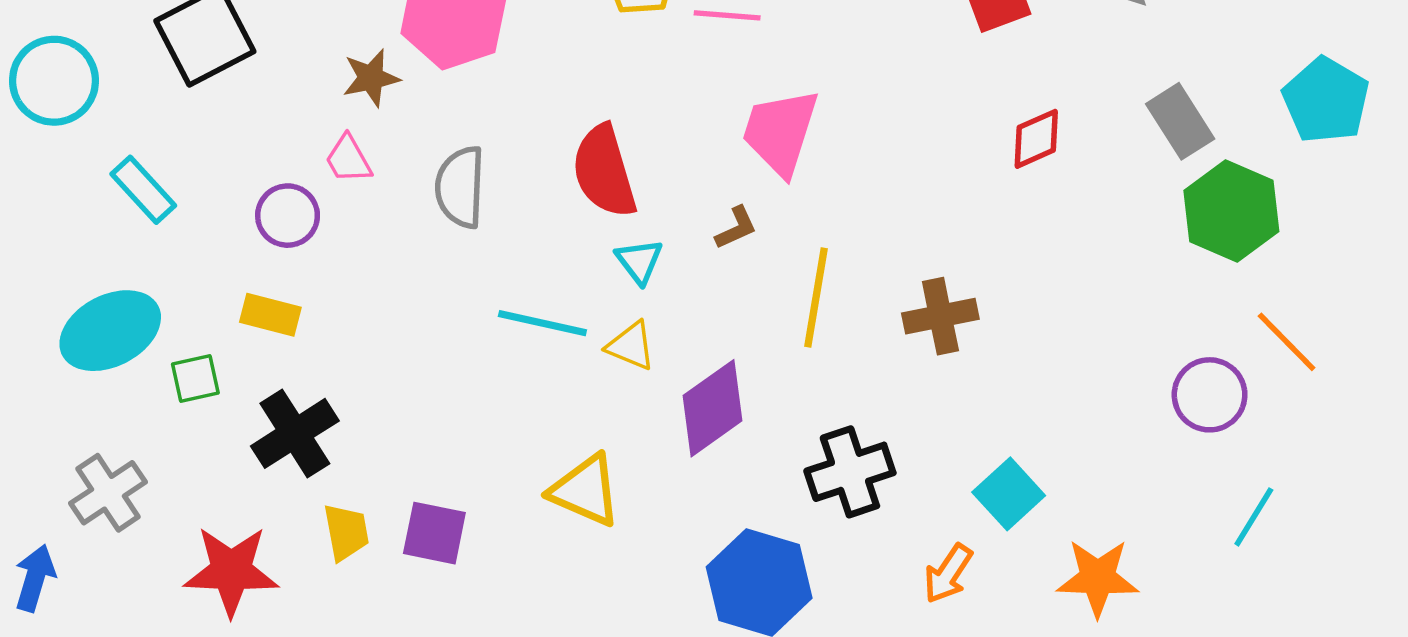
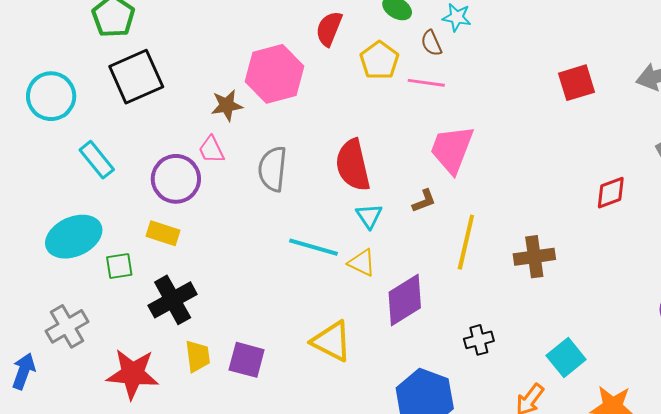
red diamond: (1036, 139) -> (611, 193), moved
purple circle: (288, 216) -> (176, 179), size x1.4
black cross: (850, 472) -> (479, 340), size x0.6

